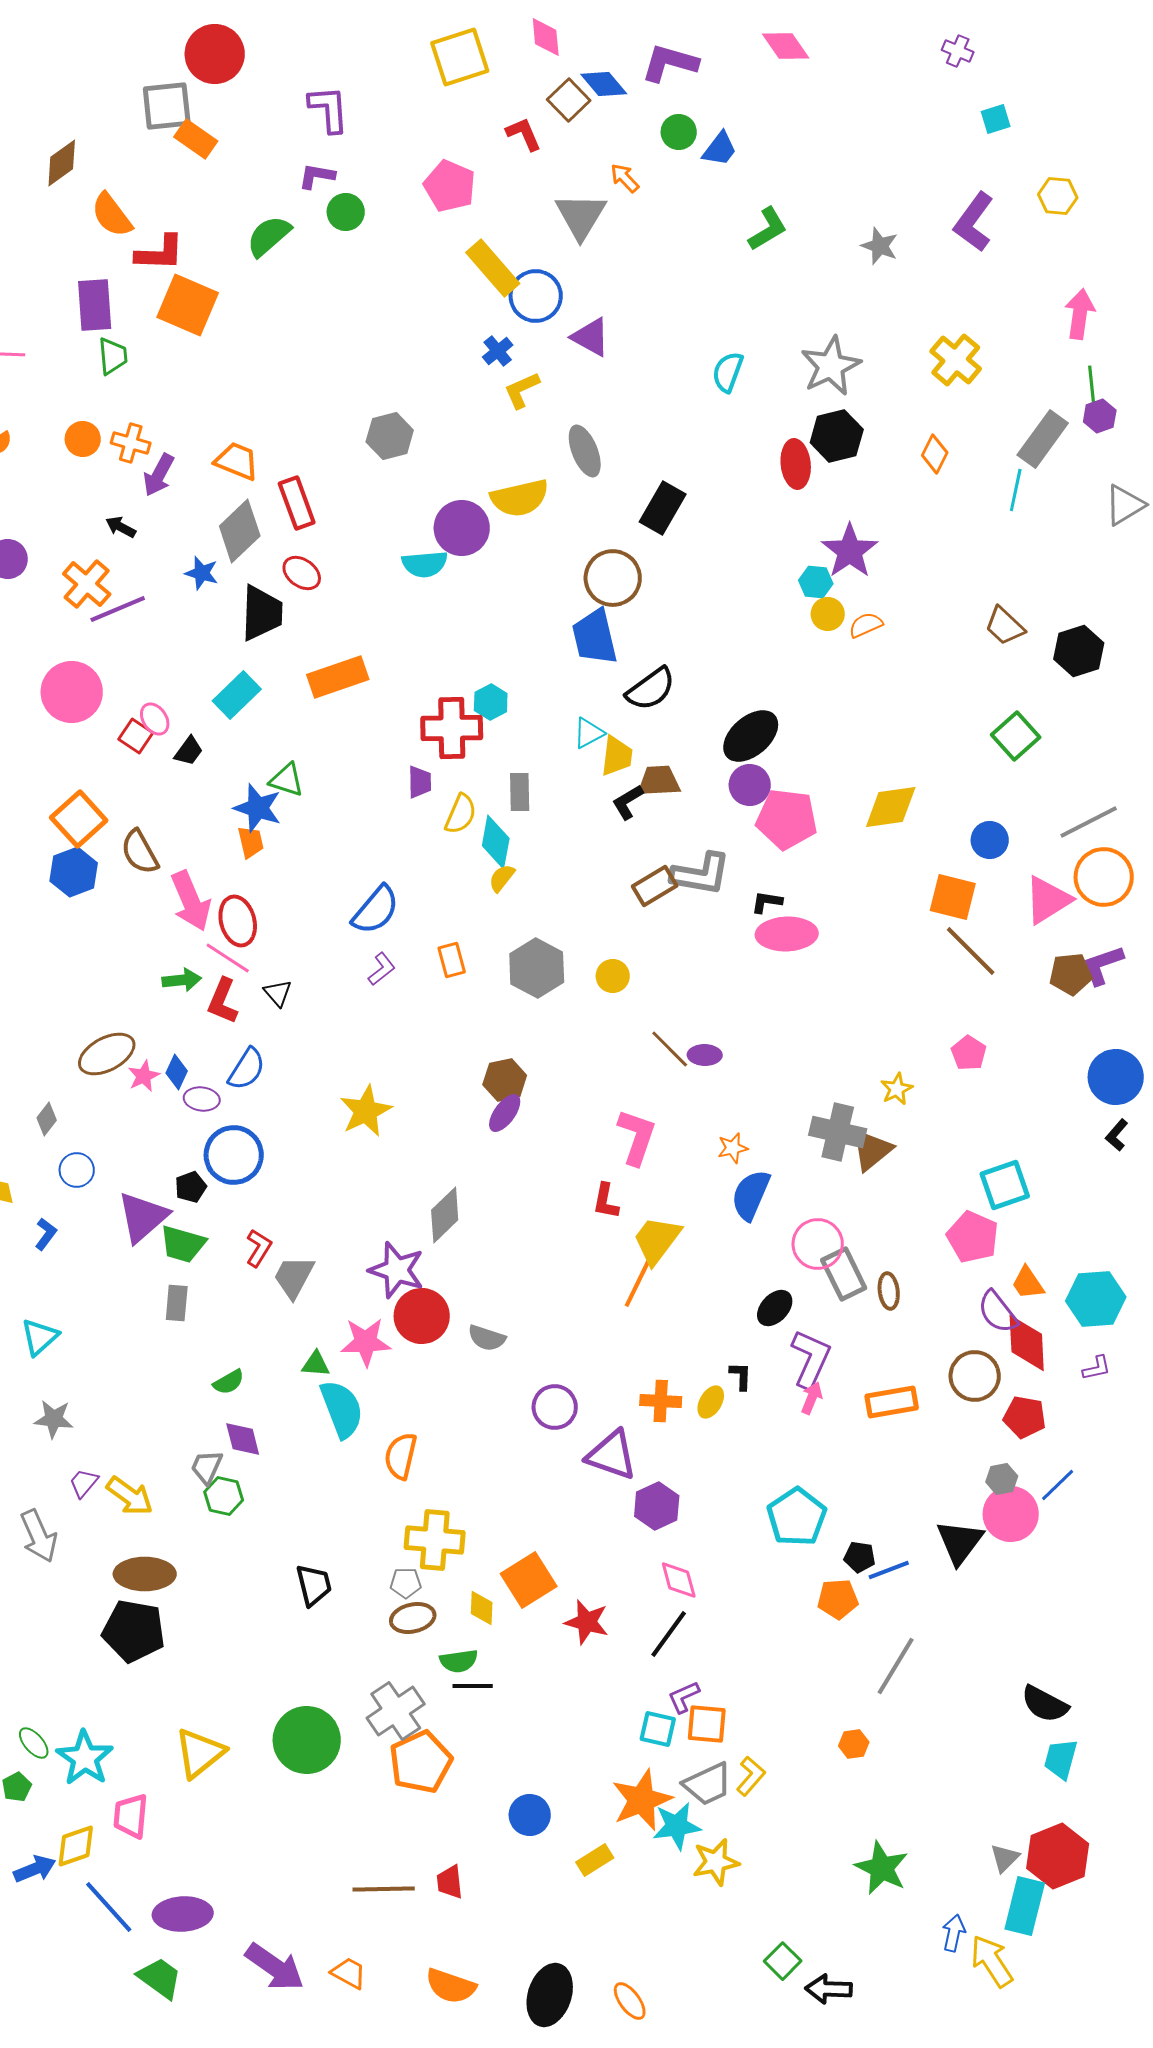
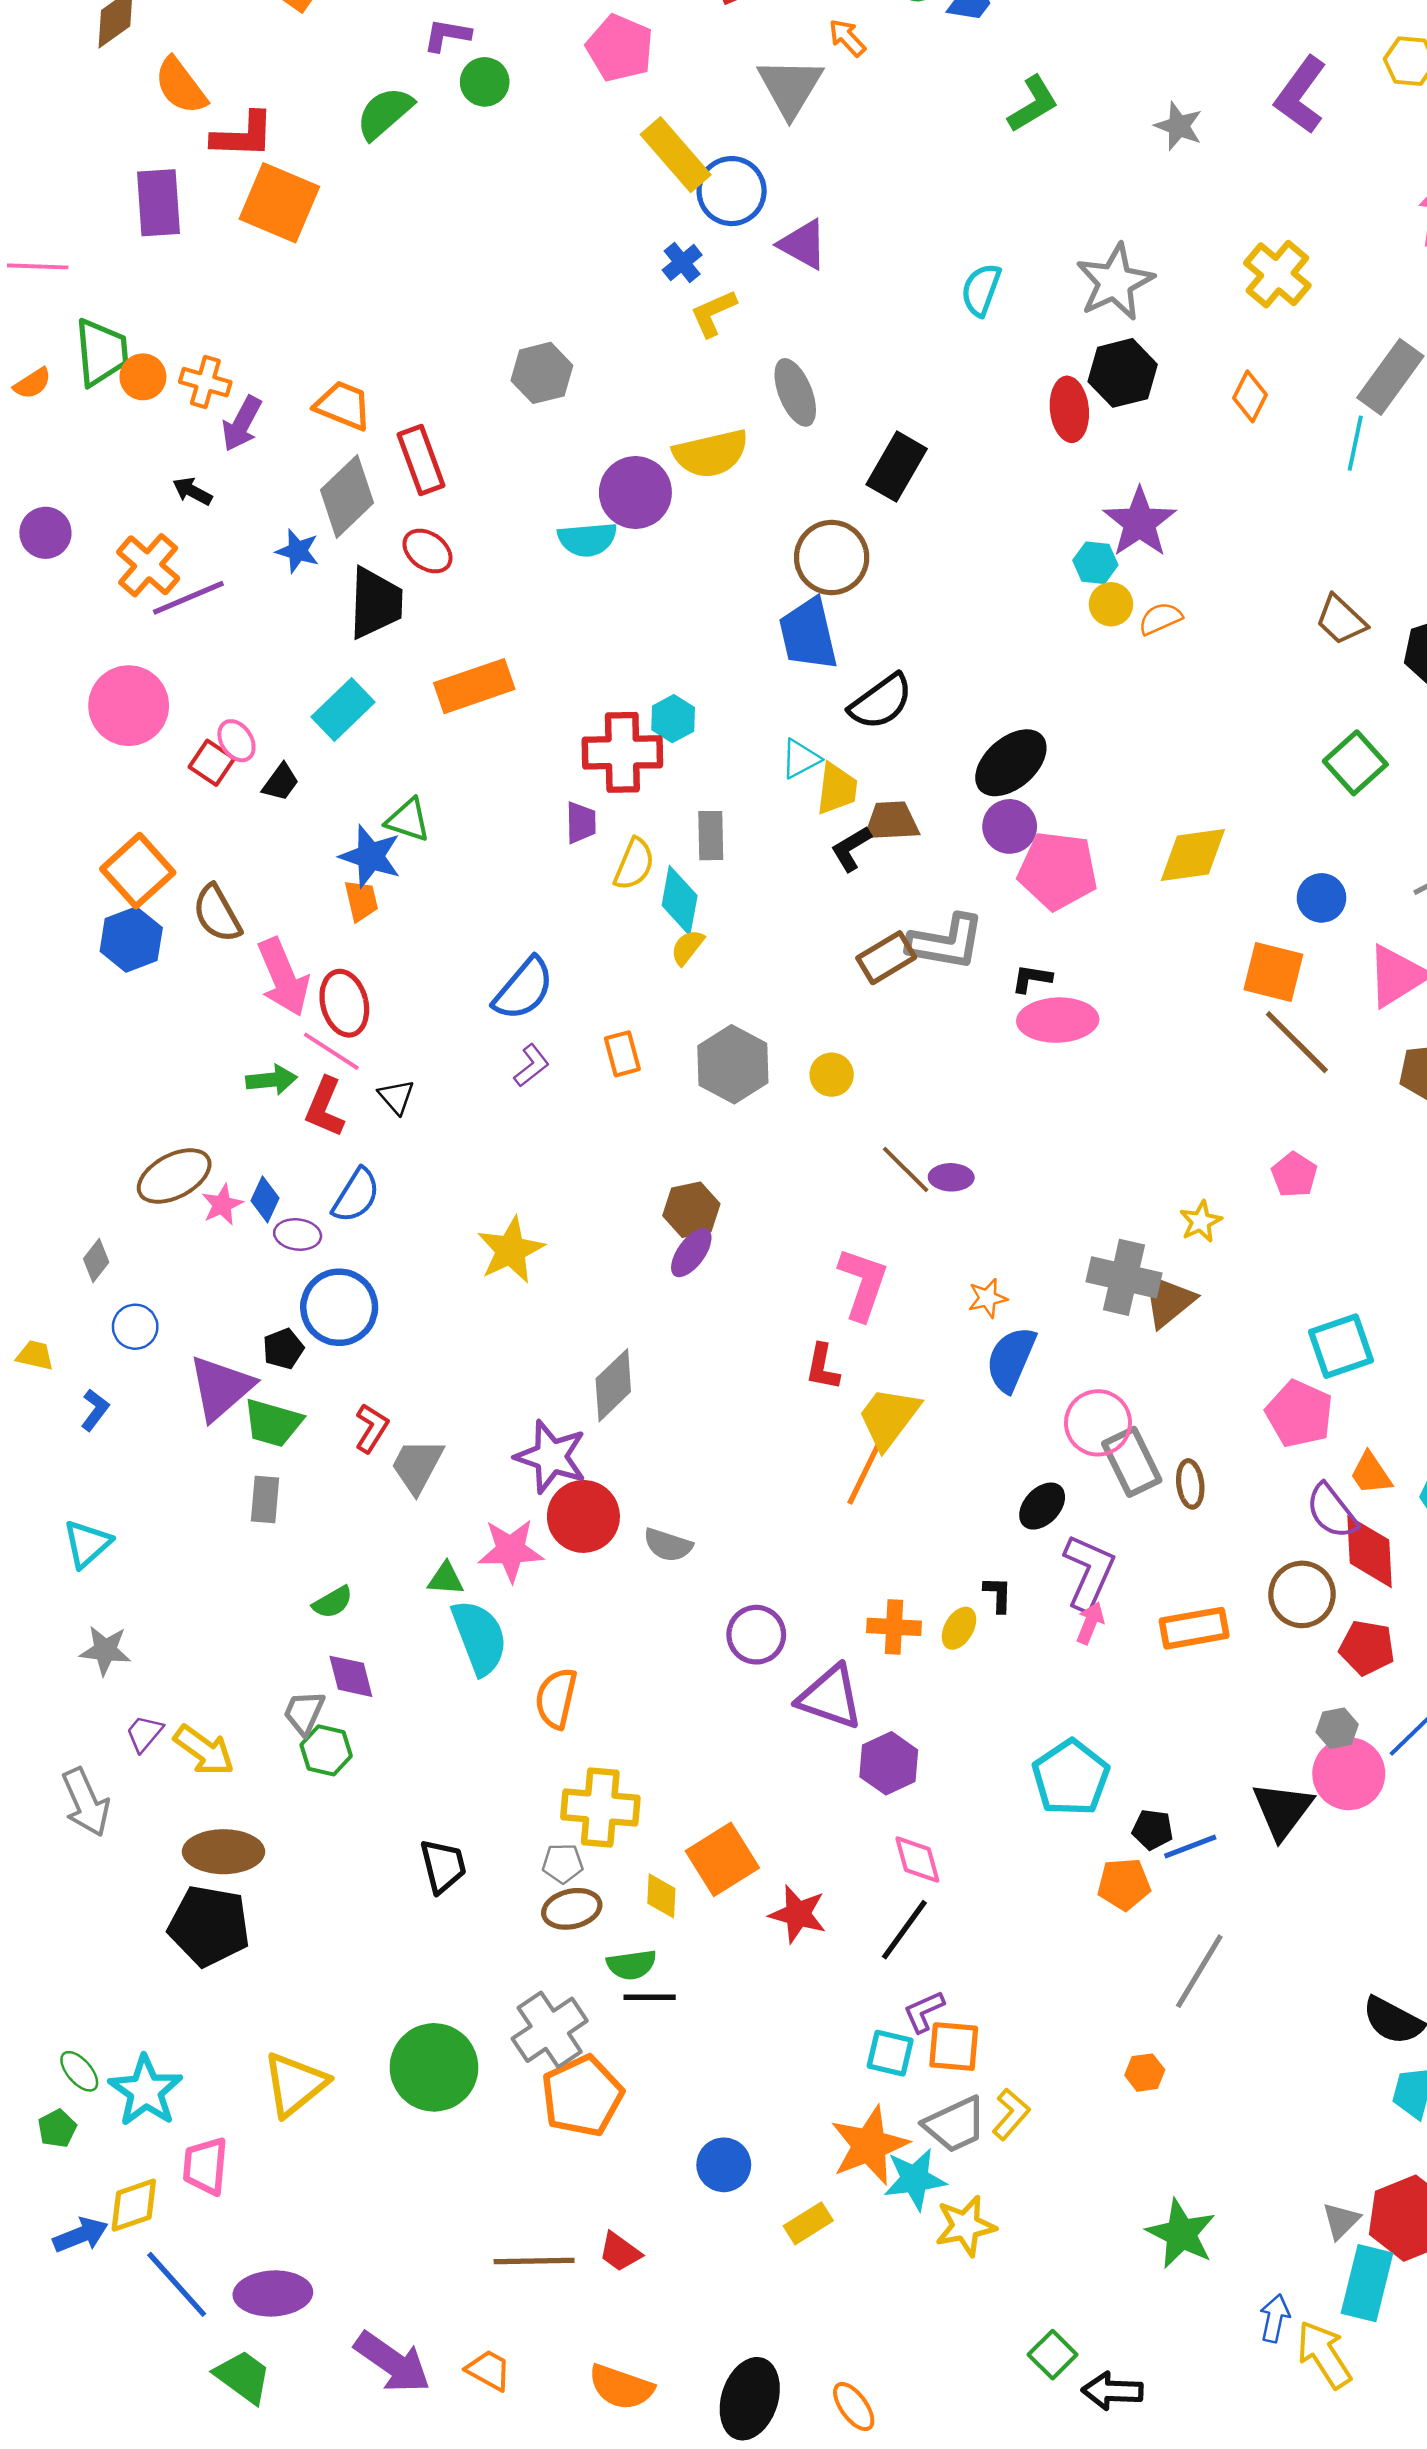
green trapezoid: (113, 356) -> (101, 352), moved, size x1.4
red trapezoid: (450, 1882) -> (620, 2252), turned -48

